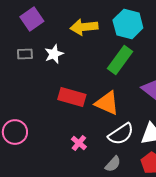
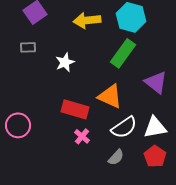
white star: (54, 54) -> (65, 62), moved
red rectangle: (72, 97) -> (75, 109), moved

